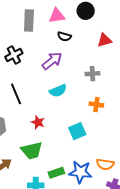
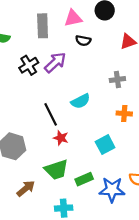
purple arrow: (52, 61) -> (55, 62), moved
black line: (16, 94) -> (51, 114), moved
green rectangle: (56, 173) -> (84, 179), moved

